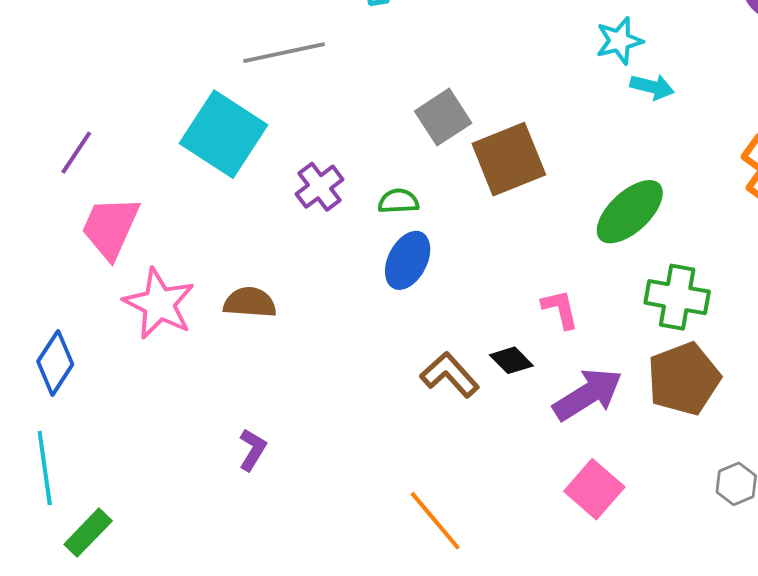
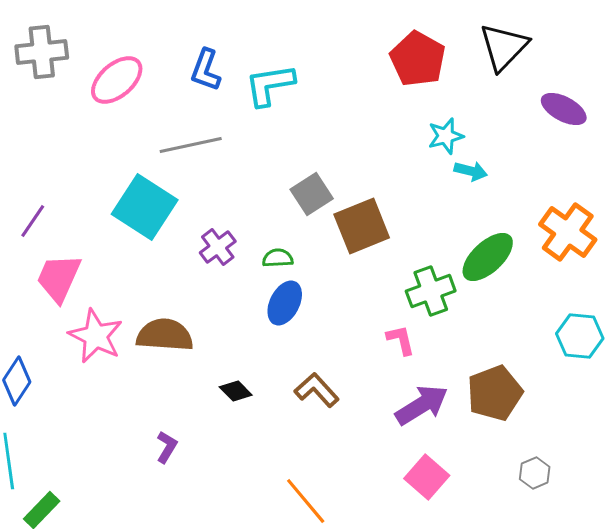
green ellipse: (630, 212) -> (488, 257), moved
green cross: (677, 297) -> (431, 291), moved, turned -30
brown semicircle: (250, 302) -> (165, 335), size x1.4
black diamond: (511, 360) -> (236, 391), moved

